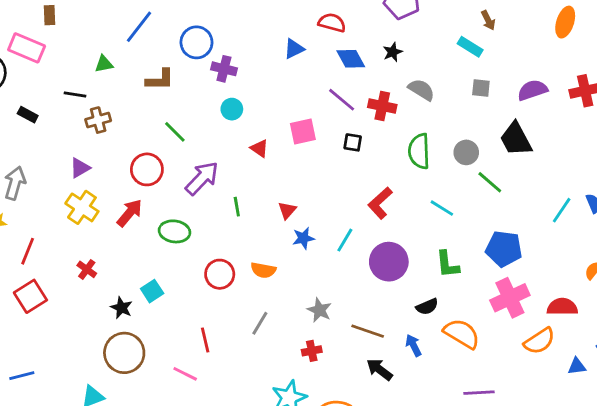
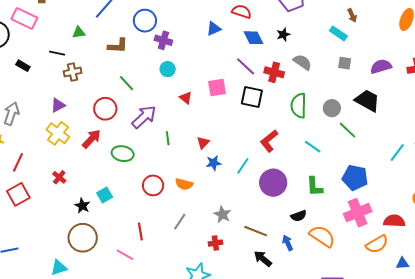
black trapezoid: (516, 139) -> (367, 101), turned 144
black square: (353, 142) -> (252, 97), size x1.6

